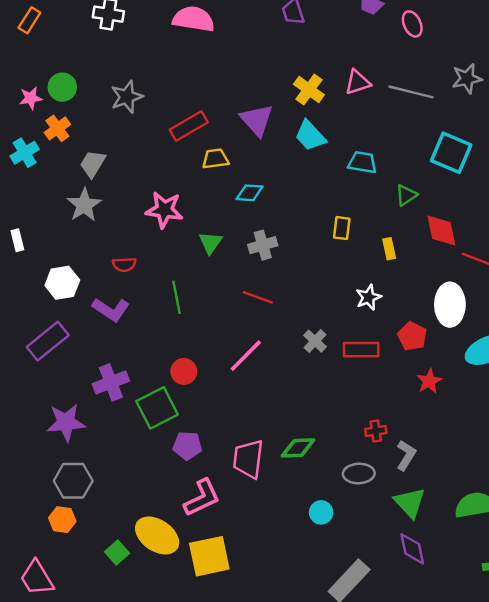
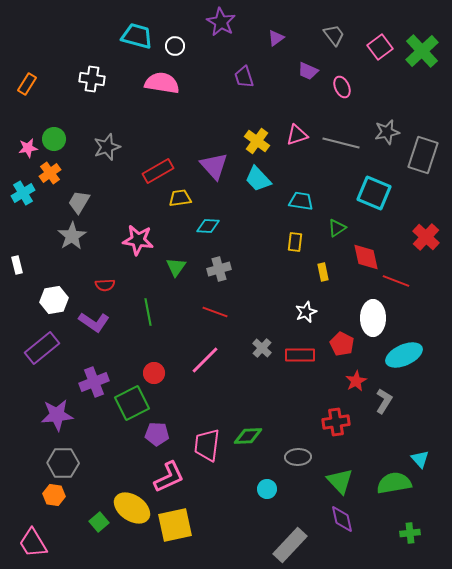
yellow rectangle: (342, 228) -> (295, 242), moved
red cross: (376, 431) -> (336, 422), moved, size x1.5
gray L-shape: (406, 455) -> (384, 401), moved

